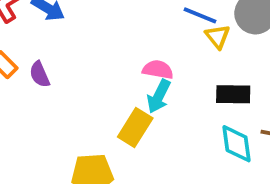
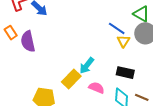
pink semicircle: (158, 70) -> (97, 88), moved
purple semicircle: (40, 74) -> (28, 41), size x1.5

